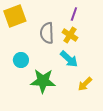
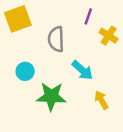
yellow cross: (70, 35) -> (109, 36), moved
yellow arrow: (85, 84) -> (101, 100), turned 105

